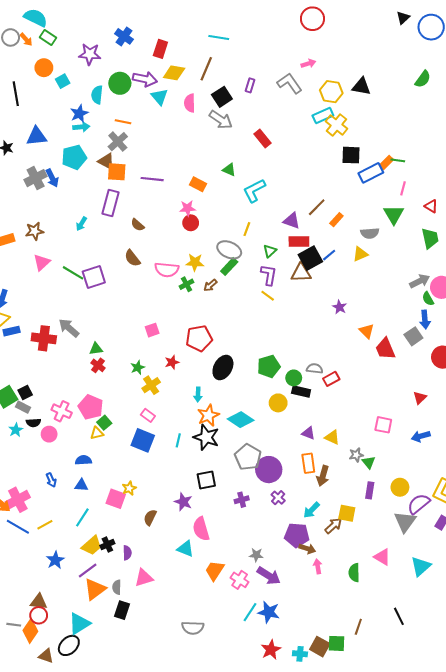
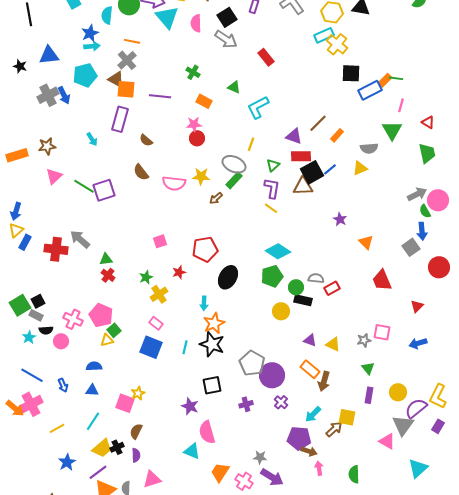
cyan triangle: (159, 97) -> (167, 17), size x1.4
cyan arrow: (81, 224) -> (92, 139), turned -64
green cross: (186, 284) -> (193, 72), moved, turned -32
blue rectangle: (12, 331) -> (25, 242), turned -49
red trapezoid: (385, 349) -> (382, 280), moved
cyan diamond: (241, 420) -> (278, 251), moved
gray star: (356, 455) -> (364, 340), moved
orange rectangle: (308, 463) -> (310, 369), turned -42
brown semicircle: (150, 517) -> (136, 431), moved
blue line: (18, 527) -> (32, 375), moved
pink triangle: (382, 557) -> (387, 441), moved

